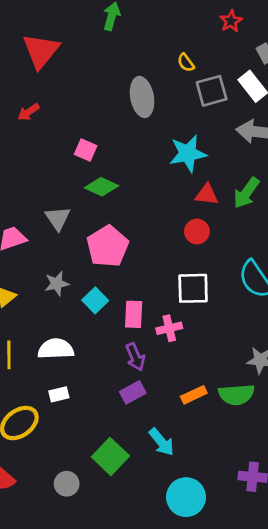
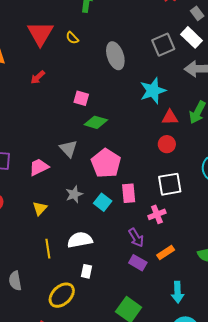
yellow semicircle: (186, 63) -> (72, 38), moved
pink rectangle: (134, 314) -> (129, 193), moved
purple rectangle: (133, 392) -> (138, 263), turned 66
white rectangle: (59, 394) -> (87, 271), turned -56
orange rectangle: (194, 395) -> (166, 253), moved
cyan arrow: (161, 442) -> (178, 292), moved, turned 45

